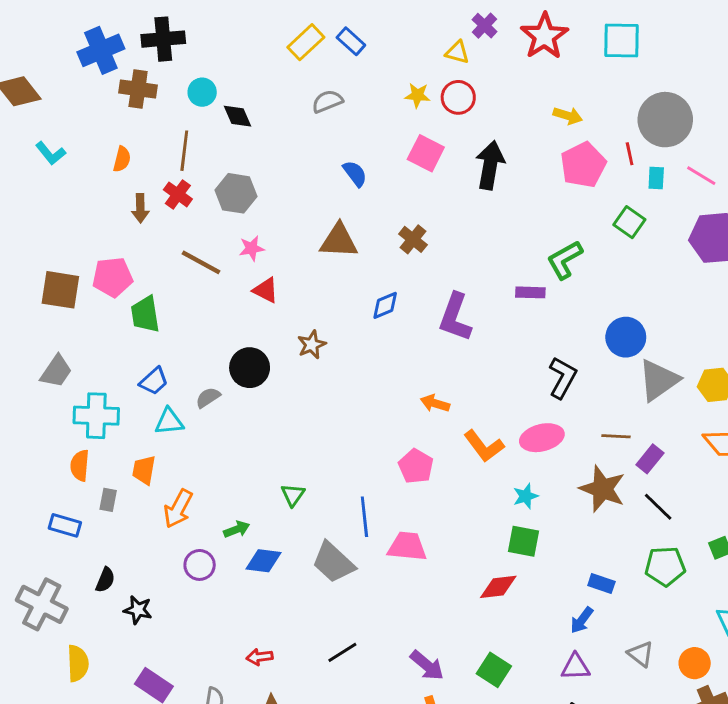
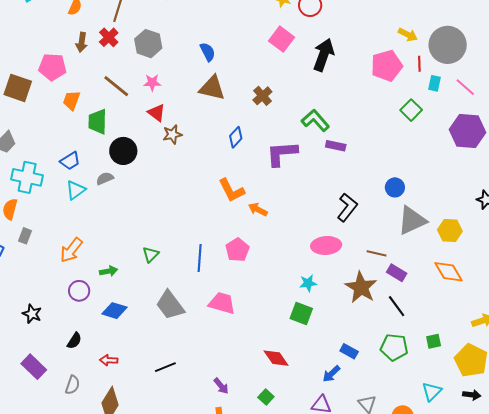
yellow arrow: (568, 116) -> (408, 35), moved
blue semicircle: (355, 174) -> (208, 52), moved
green L-shape: (565, 260) -> (315, 120), moved, turned 68
pink pentagon: (113, 277) -> (52, 67), moved
blue diamond: (385, 305) -> (236, 137), turned -35
green trapezoid: (145, 314) -> (98, 122), moved
purple L-shape: (455, 317) -> (282, 154), turned 56
blue circle: (626, 337) -> (395, 187), size x0.7
brown star: (312, 345) -> (172, 134), moved
black circle: (250, 368) -> (123, 151), moved
cyan triangle: (169, 422) -> (76, 190), turned -40
orange L-shape: (484, 446) -> (232, 190), moved
purple rectangle: (650, 459) -> (397, 273), turned 72
orange trapezoid: (144, 470) -> (71, 100), moved
blue line: (364, 517) -> (200, 258), moved
blue diamond: (263, 561) -> (114, 311), moved
black semicircle: (105, 580) -> (74, 341), moved
red diamond: (498, 587) -> (276, 358), moved, turned 52
purple arrow: (427, 665) -> (221, 386), size x0.7
green square: (494, 670) -> (266, 397), size x0.7

